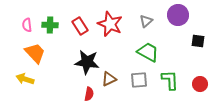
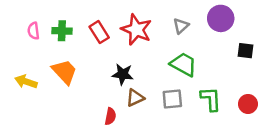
orange trapezoid: (35, 53) -> (64, 72), moved
black star: (87, 62) -> (123, 74), moved, size x0.7
yellow arrow: (25, 79) -> (26, 82), moved

